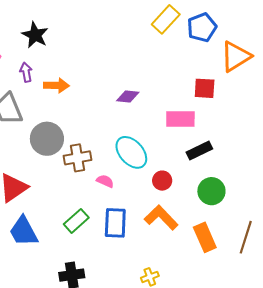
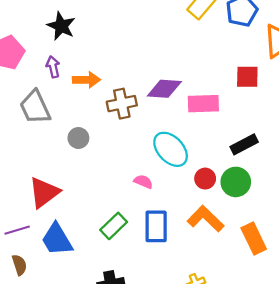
purple diamond: (128, 96) -> (164, 89), size x1.4
pink rectangle: (180, 119) -> (203, 104), moved
gray circle: (47, 139) -> (78, 138), size x0.6
brown cross: (77, 158) -> (122, 104), moved
green circle: (211, 191) -> (236, 182), moved

